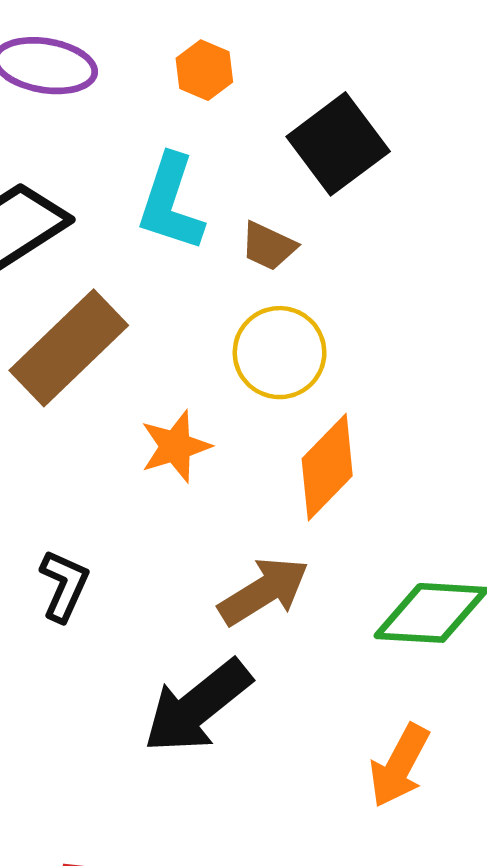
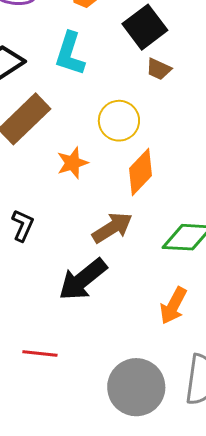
brown trapezoid: (268, 246) -> (159, 69), moved

